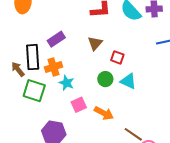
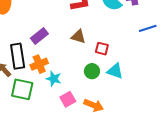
brown triangle: (95, 43) -> (78, 37), turned -49

